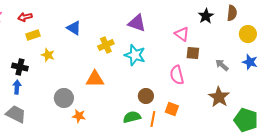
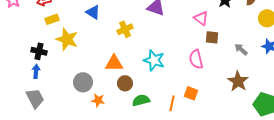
yellow star: (48, 55) -> (67, 39), size x1.6
cyan star: (135, 55) -> (154, 60), moved
brown circle: (146, 96) -> (125, 83), moved
gray trapezoid: (16, 114) -> (35, 98), turned 35
green semicircle: (132, 117) -> (141, 100), moved

